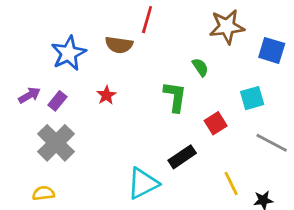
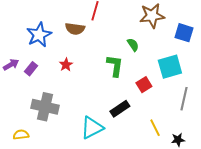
cyan square: (252, 98) -> (170, 67), size x1.4
gray cross: (56, 143) -> (45, 107), moved, turned -32
gray line: (272, 143) -> (184, 99), turned 75

